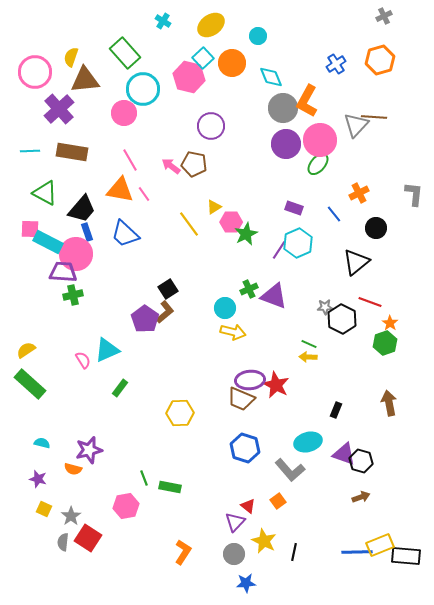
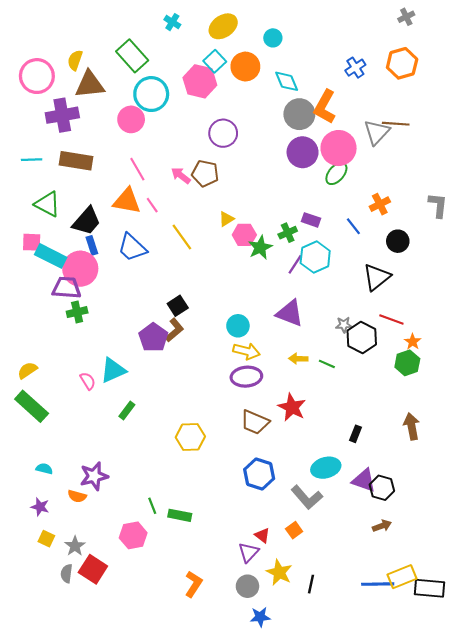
purple cross: (59, 109) -> (62, 115), turned 32
yellow line: (189, 224) -> (182, 237), moved
green cross: (249, 289) -> (288, 233), moved
yellow arrow: (308, 357) -> (298, 359), moved
purple ellipse: (250, 380) -> (246, 377), moved

